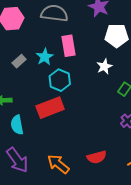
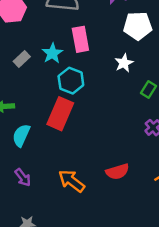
red rectangle: (50, 108) -> (60, 114), turned -44
cyan semicircle: (17, 125) -> (21, 135), turned 36
purple arrow: (17, 160) -> (23, 177), size x0.6

